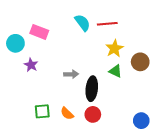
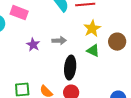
purple star: (31, 65) -> (33, 45), moved
gray arrow: (71, 74) -> (59, 41), moved

